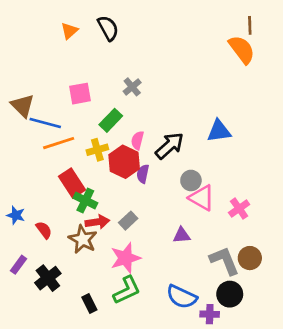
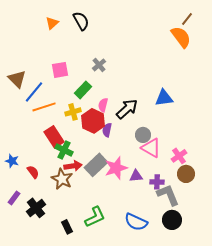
brown line: (250, 25) -> (187, 19), turned 40
blue line: (45, 123) -> (34, 92), turned -65
gray rectangle: (128, 221) -> (96, 165), size x1.6
pink star: (125, 258) -> (116, 168), moved
brown circle: (250, 258) -> (186, 174), moved
purple cross: (210, 314) -> (157, 182), moved

